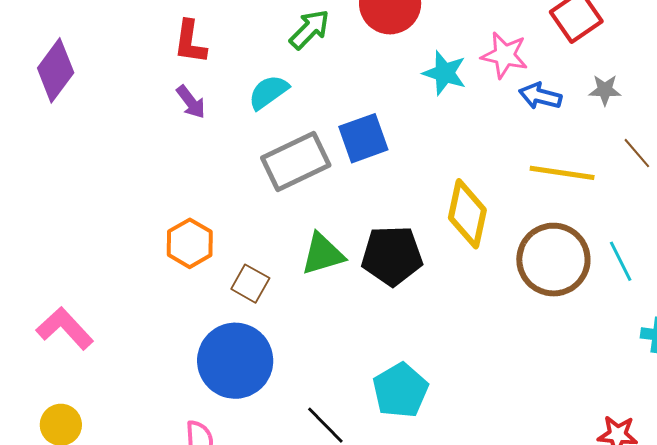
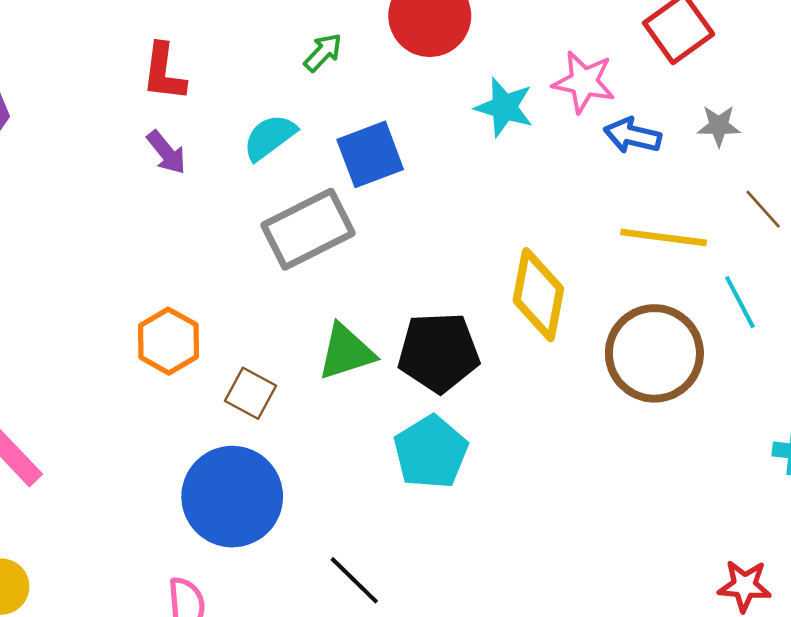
green arrow: (310, 29) -> (323, 52), size x0.7
blue square: (363, 138) -> (370, 154), moved
cyan line: (621, 261) -> (740, 302), moved
cyan pentagon: (400, 390) -> (431, 452), moved

